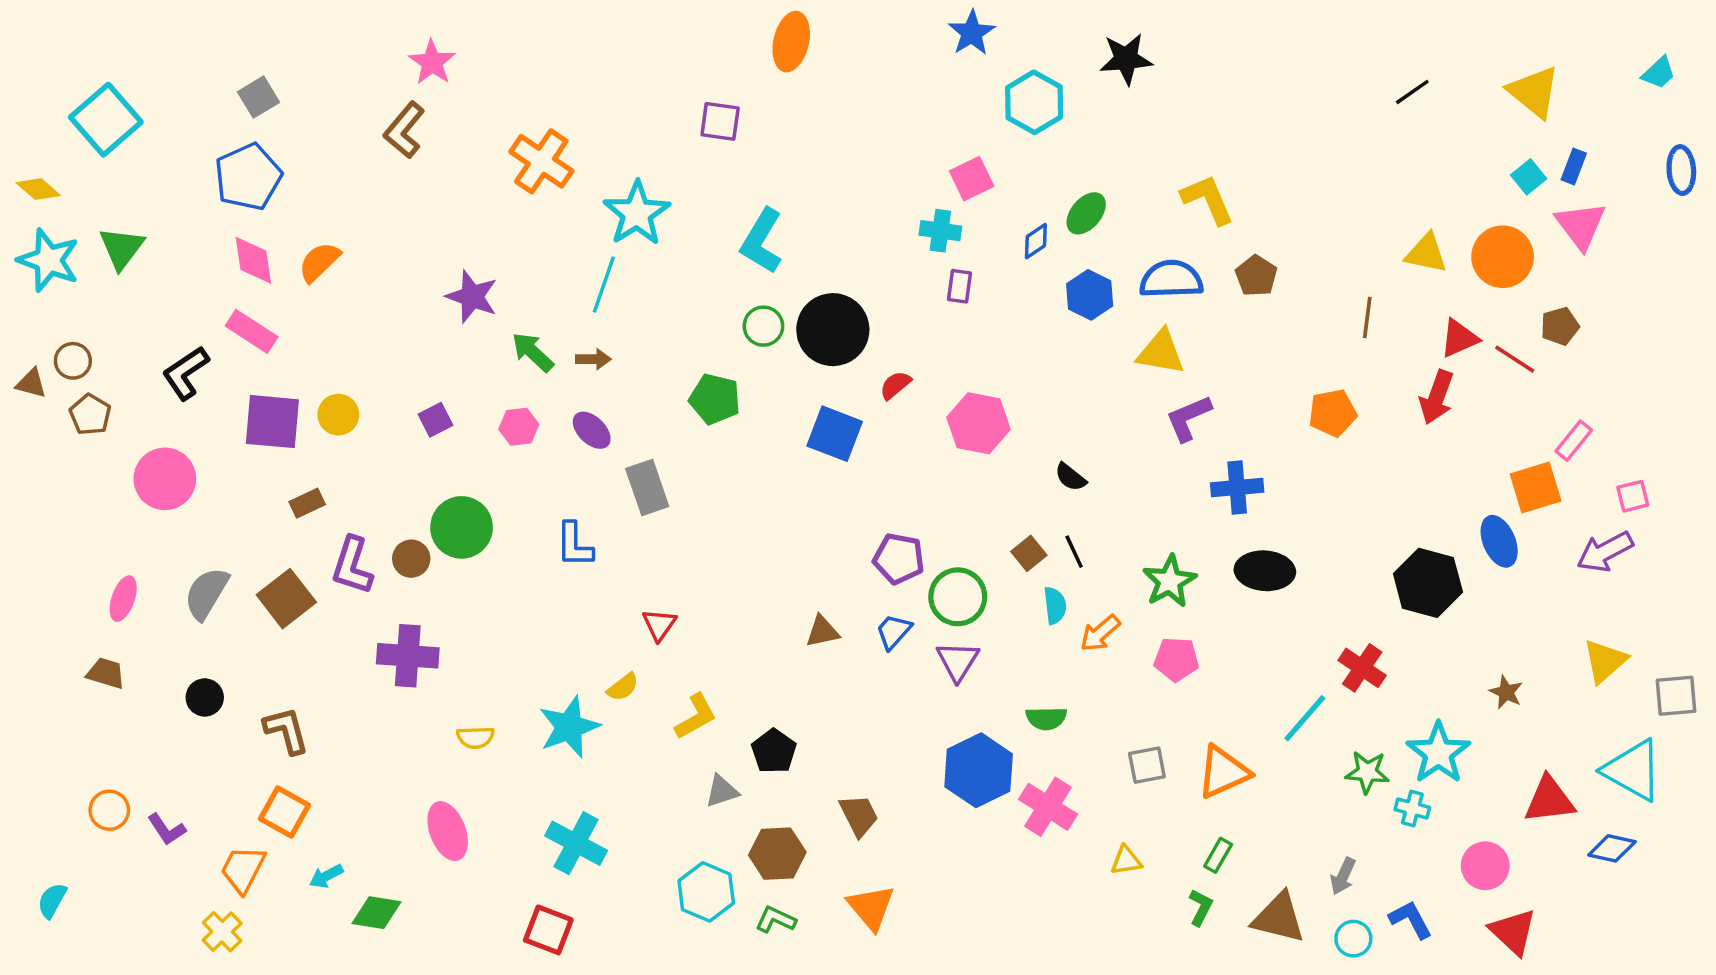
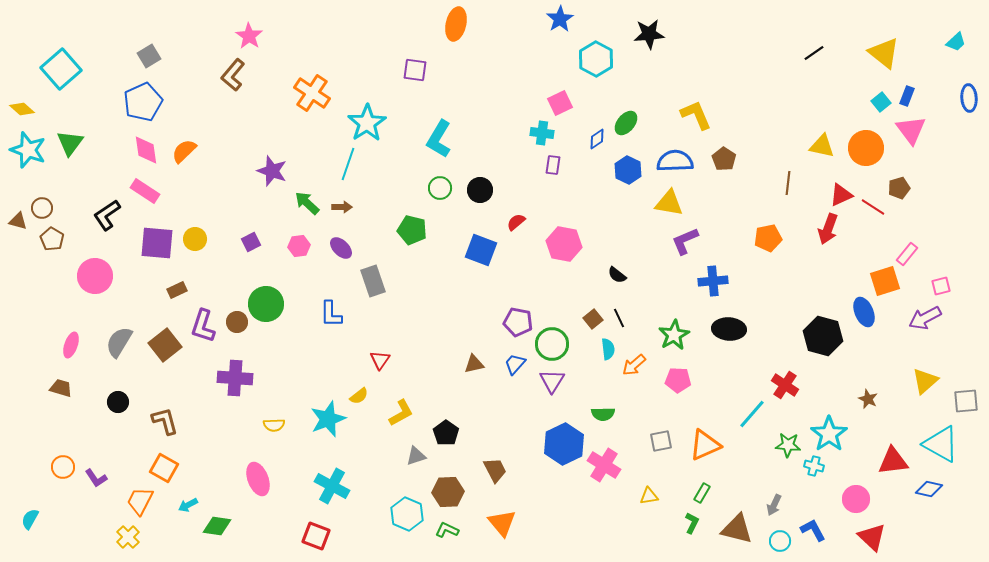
black circle: (833, 330) -> (480, 190), size x0.6

